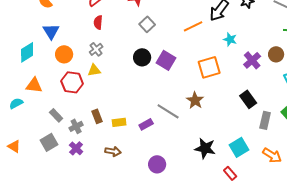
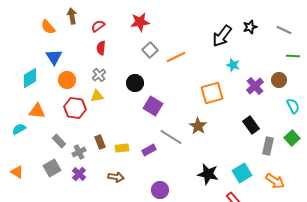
orange line: (193, 26) -> (176, 57), moved
black circle: (142, 57) -> (135, 83), moved
purple square: (166, 60) -> (153, 106), moved

